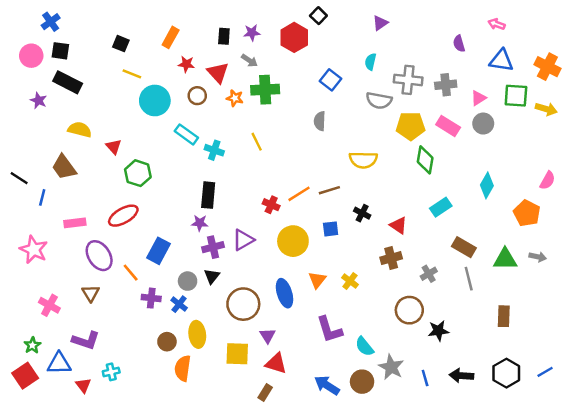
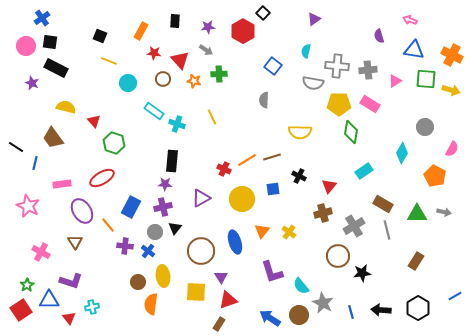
black rectangle: (224, 36) -> (175, 21), moved
green cross: (265, 90) -> (219, 74), size x0.7
cyan circle: (155, 100) -> (128, 83), size x0.7
gray circle: (483, 124) -> (425, 127), moved
red triangle: (398, 225) -> (329, 186), turned 35
purple cross: (213, 247) -> (163, 207), moved
gray cross: (429, 274) -> (354, 226), size x1.5
brown rectangle: (504, 316) -> (416, 261), turned 30
red triangle: (276, 363) -> (228, 300), turned -36
blue line: (545, 372) -> (455, 296), moved

